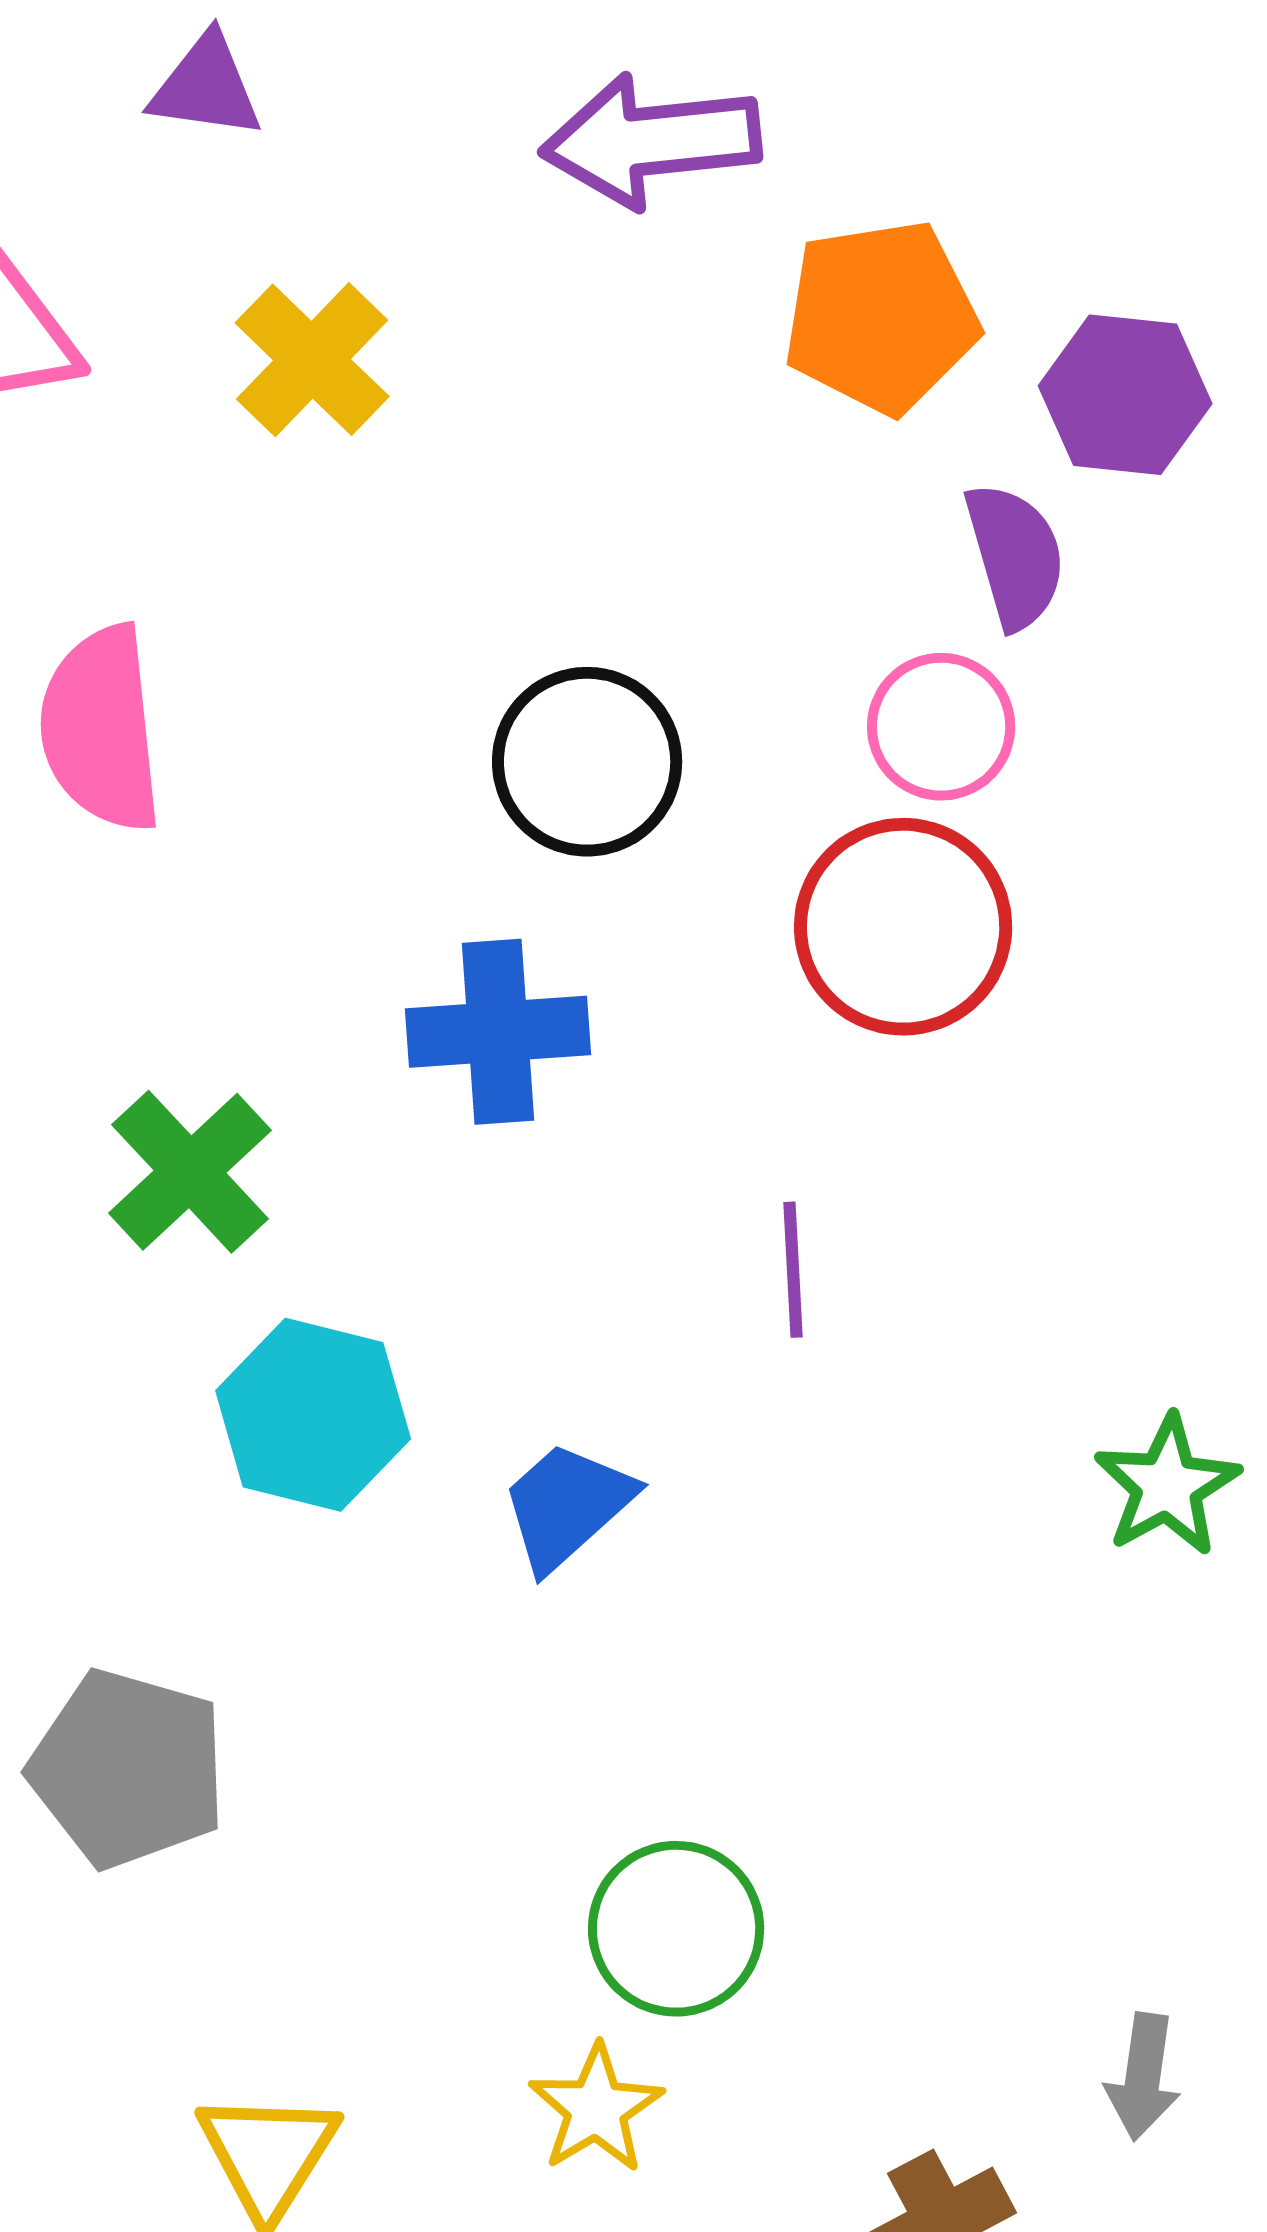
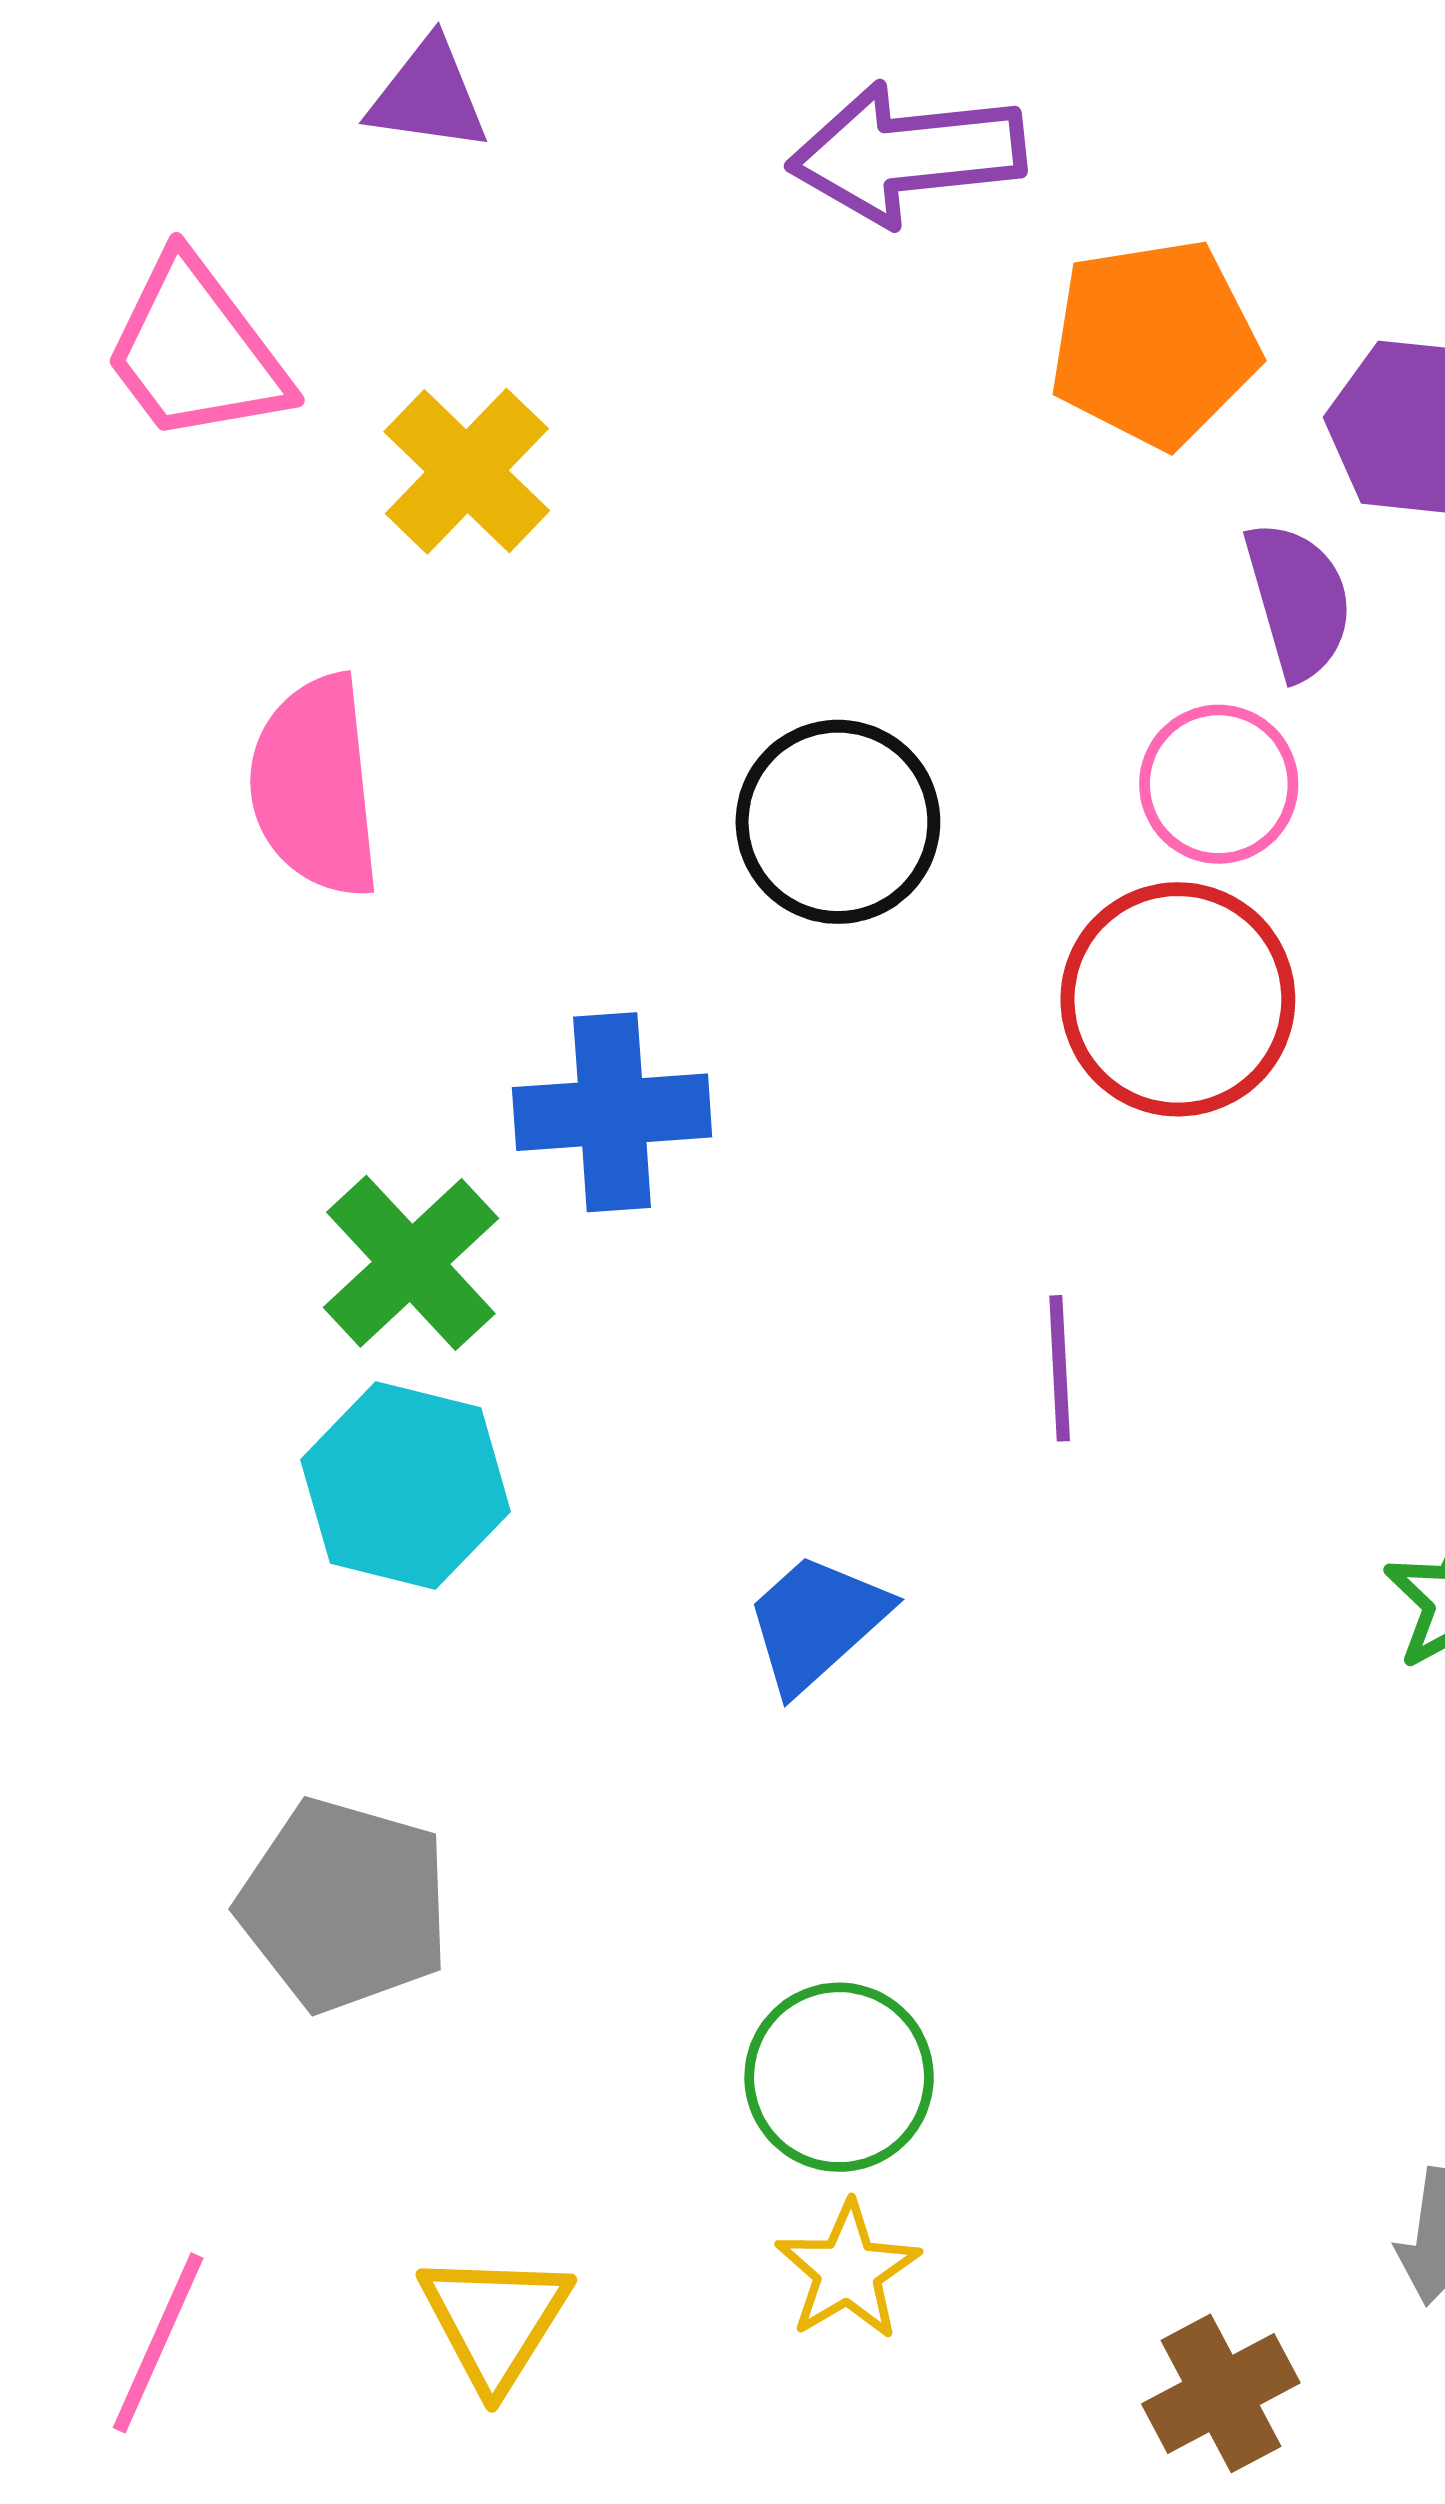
yellow cross: (312, 360) -> (467, 471), moved
blue cross: (498, 1032) -> (612, 1112), moved
cyan hexagon: (313, 1415) -> (406, 1486), moved
green circle: (676, 1929) -> (839, 2077), moved

